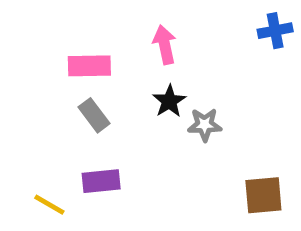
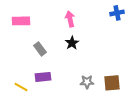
pink rectangle: (89, 66) -> (21, 21), moved
gray star: (205, 125) -> (87, 82), moved

